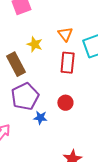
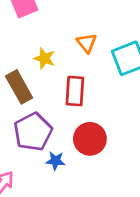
red rectangle: (68, 63) -> (75, 91), moved
red circle: (65, 103) -> (90, 139), size x1.5

